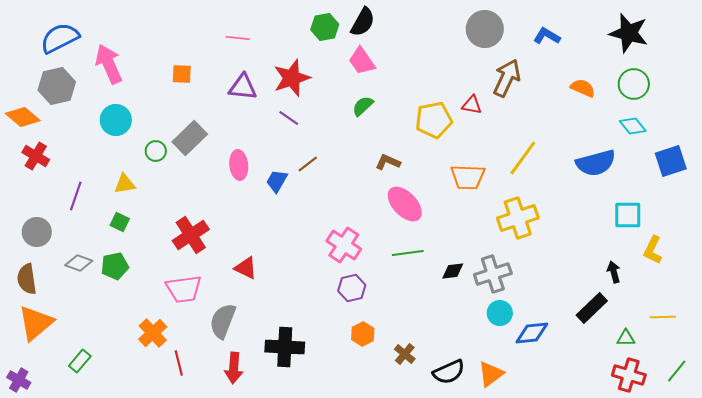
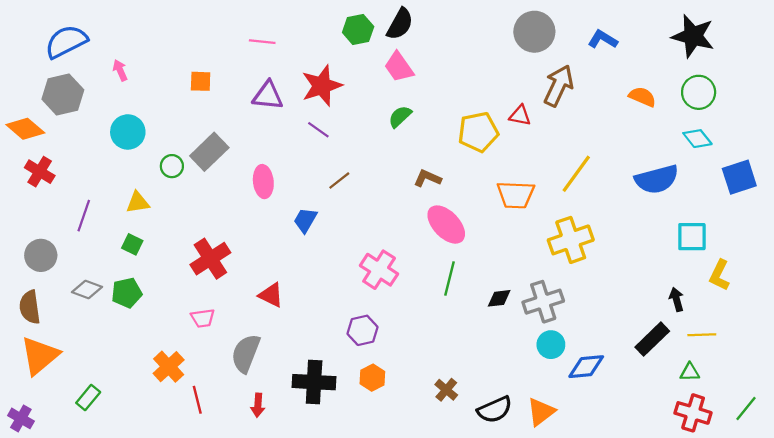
pink arrow: (109, 64) -> (120, 70), size x0.5
blue trapezoid: (277, 181) -> (305, 220), moved
green line: (408, 253) -> (450, 278), turned -68
purple hexagon: (352, 288) -> (362, 330), moved
pink trapezoid: (184, 289) -> (203, 318), size x0.6
yellow line: (663, 317) -> (702, 335), moved
orange hexagon: (363, 334) -> (372, 378), moved
red arrow: (234, 368) -> (258, 405), size x0.7

